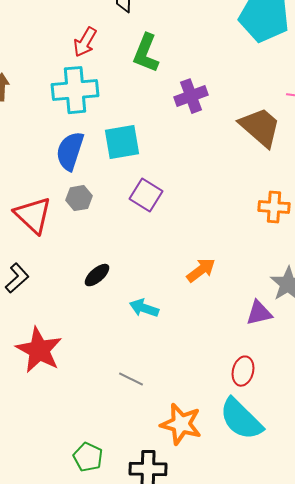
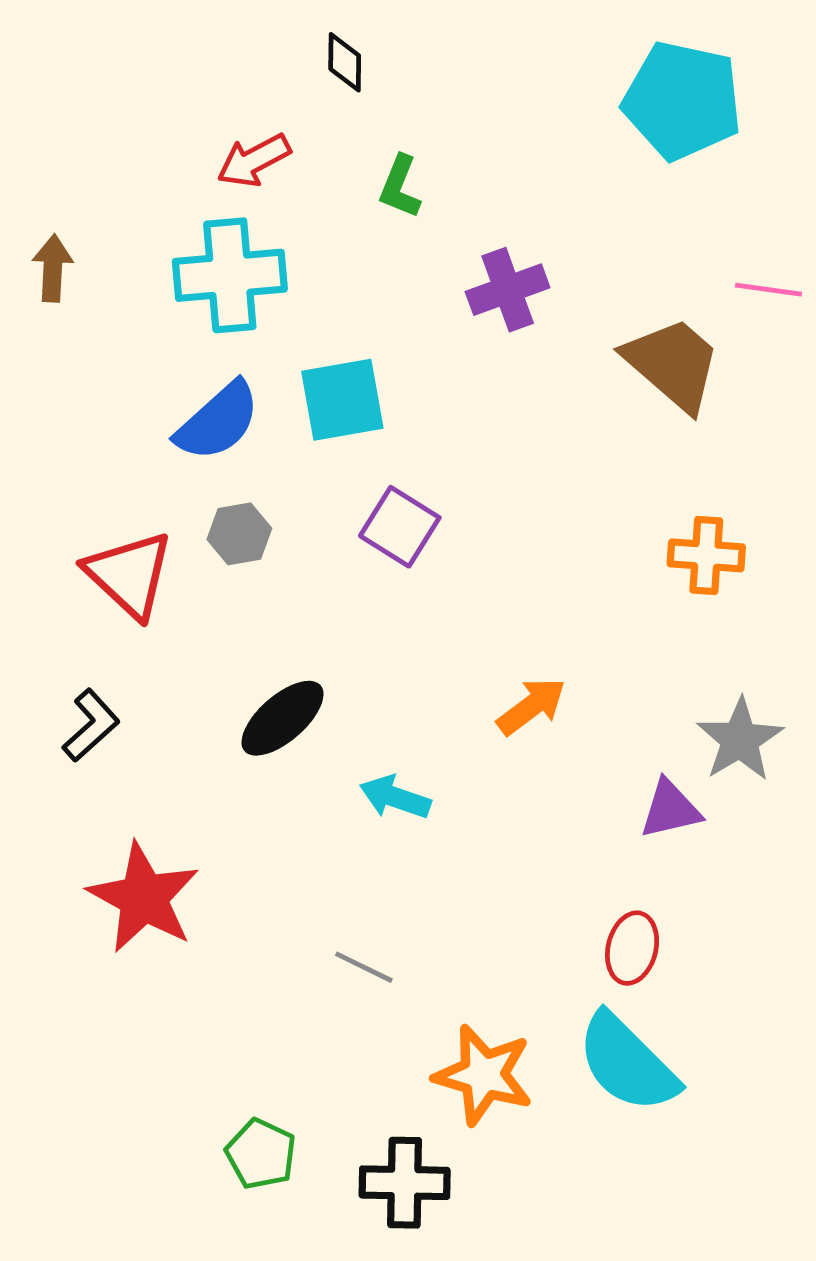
red arrow: (85, 42) -> (254, 160), turned 32
green L-shape: (146, 53) -> (400, 187), size x0.7
blue semicircle: (70, 151) -> (218, 421), turned -150
black ellipse: (97, 275) -> (283, 718), size x1.4

